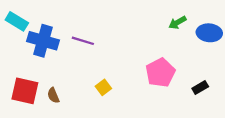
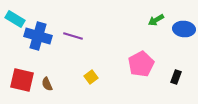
black rectangle: (200, 87) -> (176, 77), turned -40

